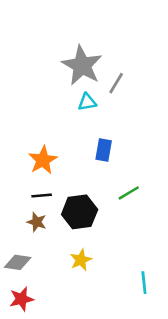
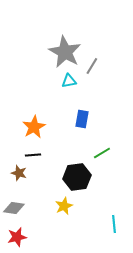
black hexagon: (80, 212) -> (77, 177), moved
brown star: (37, 222) -> (19, 173), moved

